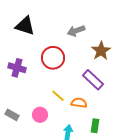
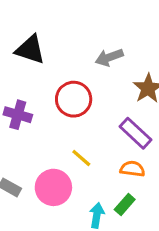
orange semicircle: (79, 103) -> (132, 169), moved
pink circle: (40, 115) -> (53, 187), size x1.5
green rectangle: (95, 126) -> (125, 204), moved, turned 32

